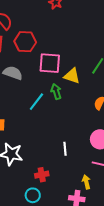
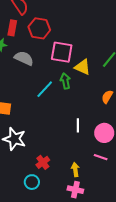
white line: (65, 149) -> (78, 125), moved
red cross: (42, 175) -> (43, 162), turned -32
yellow arrow: (86, 182) -> (75, 170), moved

